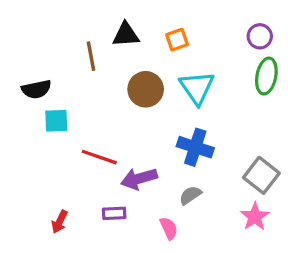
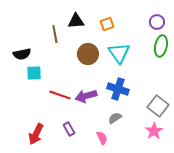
purple arrow: (139, 179) -> (86, 96), moved
purple rectangle: (114, 213) -> (69, 129), turned 64
red arrow: (60, 222) -> (36, 134), size x1.5

